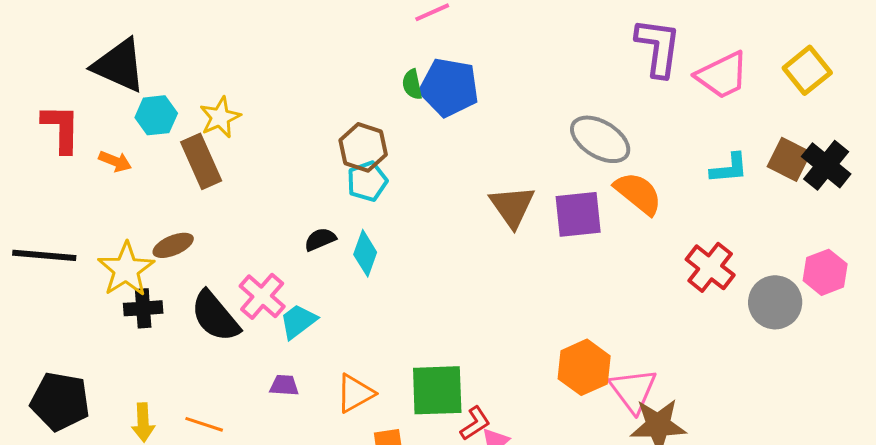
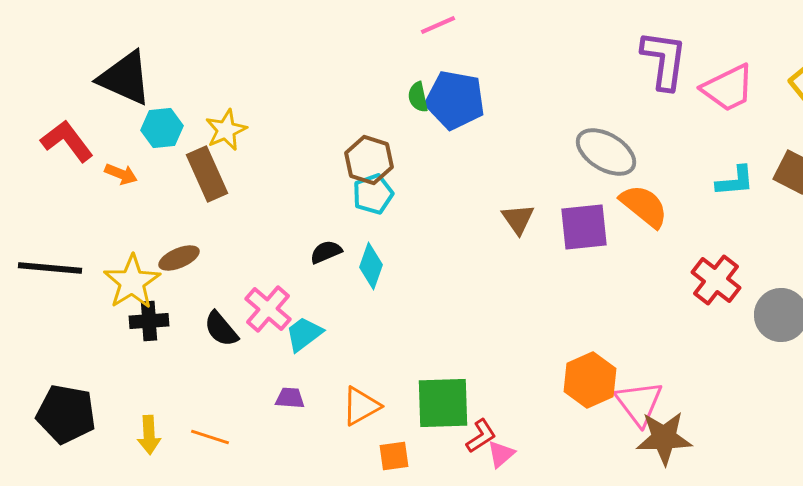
red L-shape: (61, 128) -> (67, 141), turned -38
brown triangle: (512, 206) -> (518, 219), size x0.7
black semicircle: (215, 316) -> (221, 329), size x0.7

